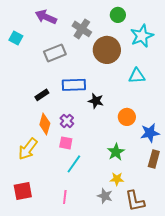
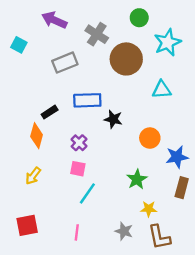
orange diamond: (45, 124) -> (37, 136), moved
yellow arrow: (28, 149) -> (33, 176), size x0.7
yellow star: (117, 179) -> (149, 209), moved

